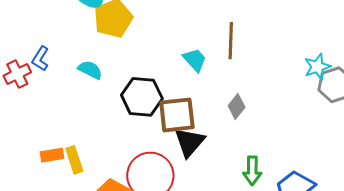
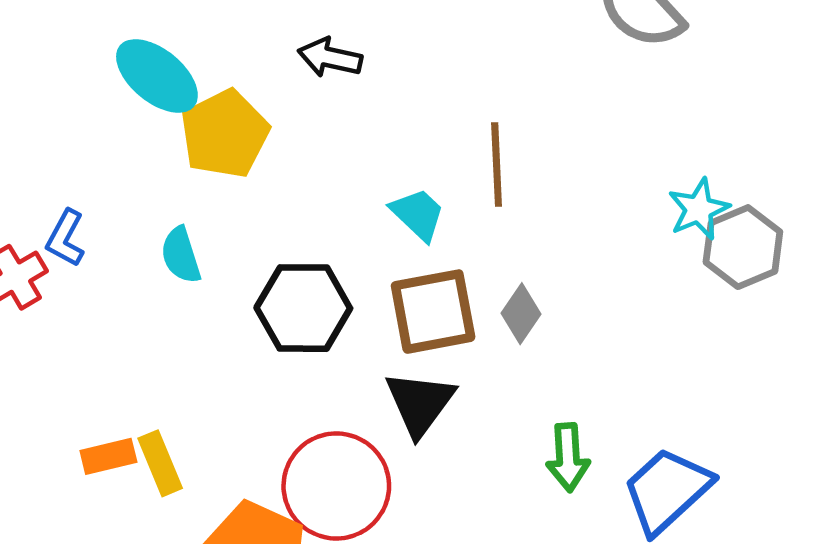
cyan semicircle: (90, 70) -> (181, 255), turned -130
brown square: (177, 115) -> (433, 312), moved

